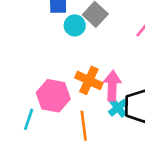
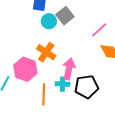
orange cross: (89, 80) -> (46, 52), moved
cyan cross: (118, 108) -> (63, 84), moved, turned 32

